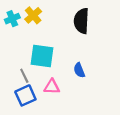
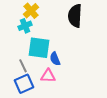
cyan cross: (12, 19) -> (25, 26), moved
blue semicircle: (79, 70) -> (55, 59), moved

